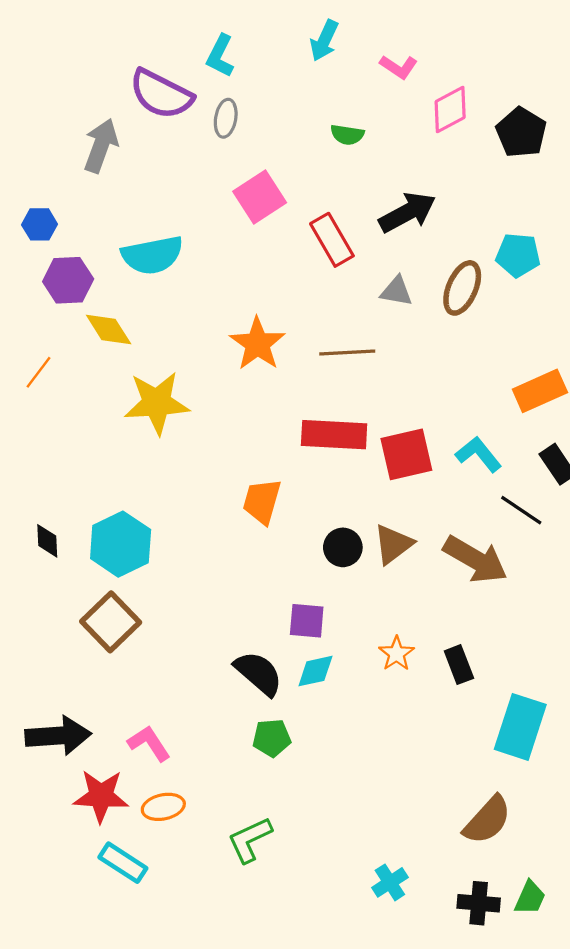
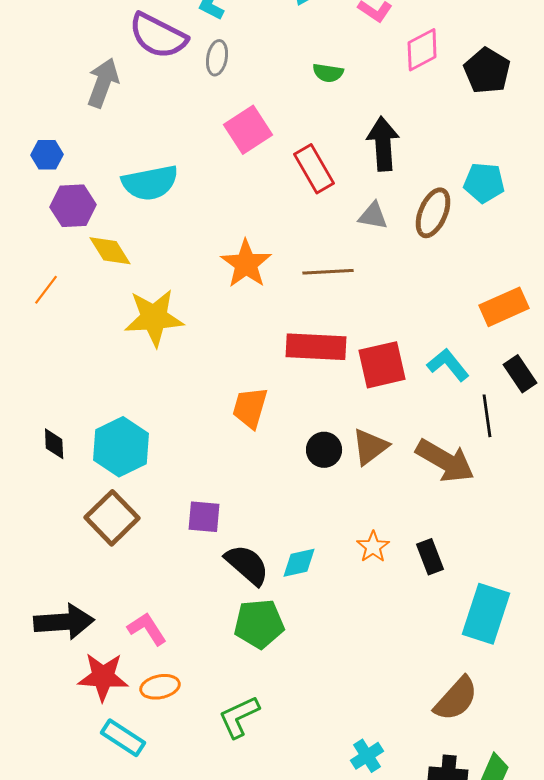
black arrow: (407, 212) -> (383, 144), turned -66
black line: (521, 510) -> (487, 416), turned 48
purple square: (307, 621) -> (204, 517), moved
green pentagon: (272, 738) -> (259, 624), size x1.4

